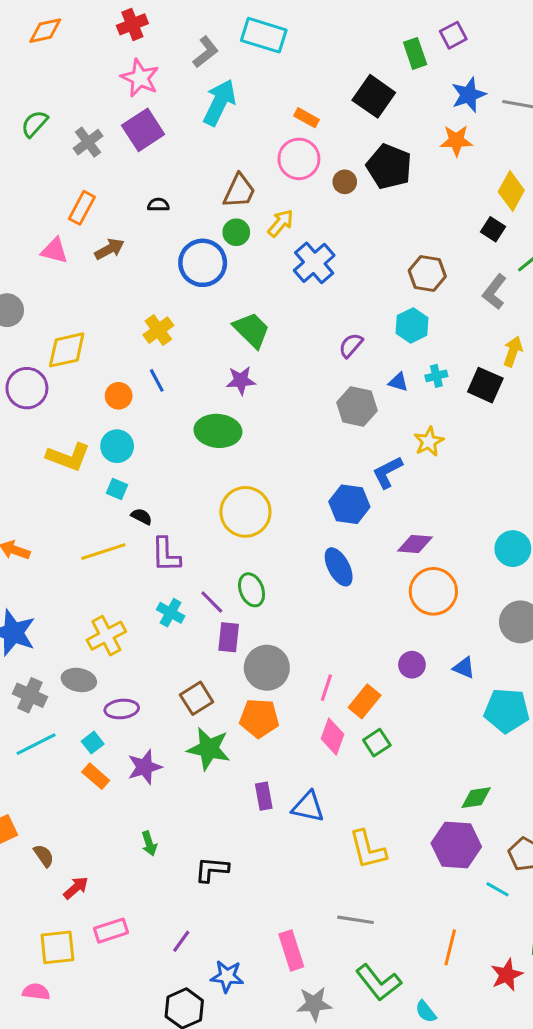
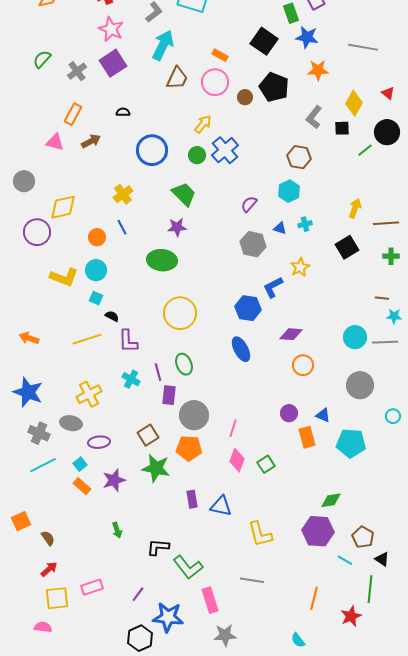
blue star: (469, 95) -> (307, 37), moved, turned 30
brown trapezoid: (239, 191) -> (177, 78), moved
black square: (493, 229) -> (342, 128), turned -35
green circle: (236, 232) -> (197, 155), moved
gray L-shape: (494, 292) -> (314, 117), moved
black square: (485, 385) -> (347, 247), moved, turned 35
orange circle: (433, 591) -> (303, 365), size x0.7
purple line: (212, 602) -> (158, 372), turned 30
orange rectangle: (365, 701) -> (307, 437), moved, turned -55
red arrow: (76, 888) -> (49, 569), moved
blue star: (227, 976) -> (168, 617), size x1.4
green L-shape: (378, 983) -> (188, 567), moved

